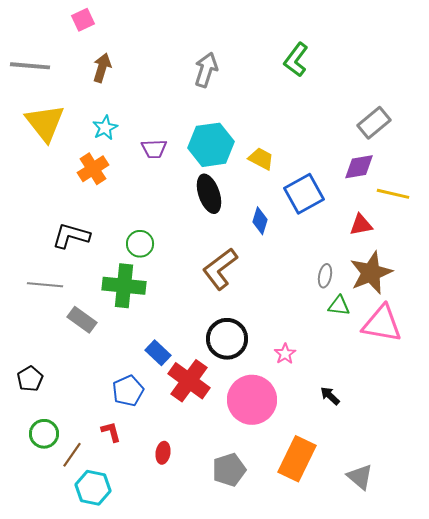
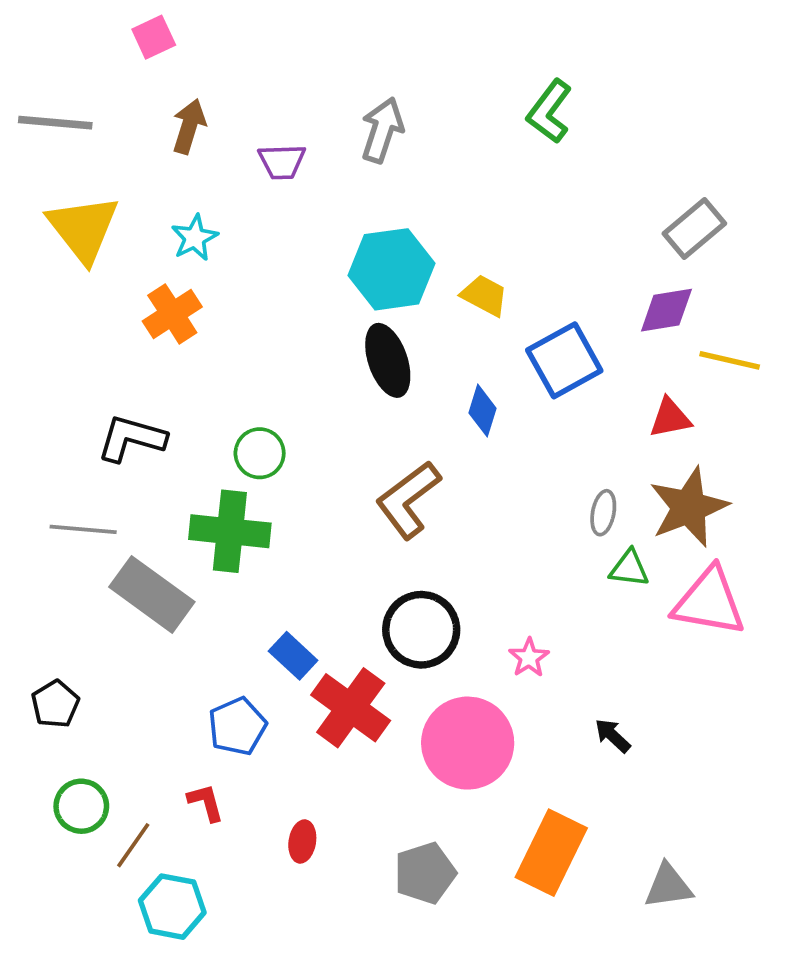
purple trapezoid: (154, 149) -> (282, 162), moved
gray rectangle: (82, 320) -> (152, 594), size x1.5
gray triangle: (360, 477) -> (668, 886), turned -48

